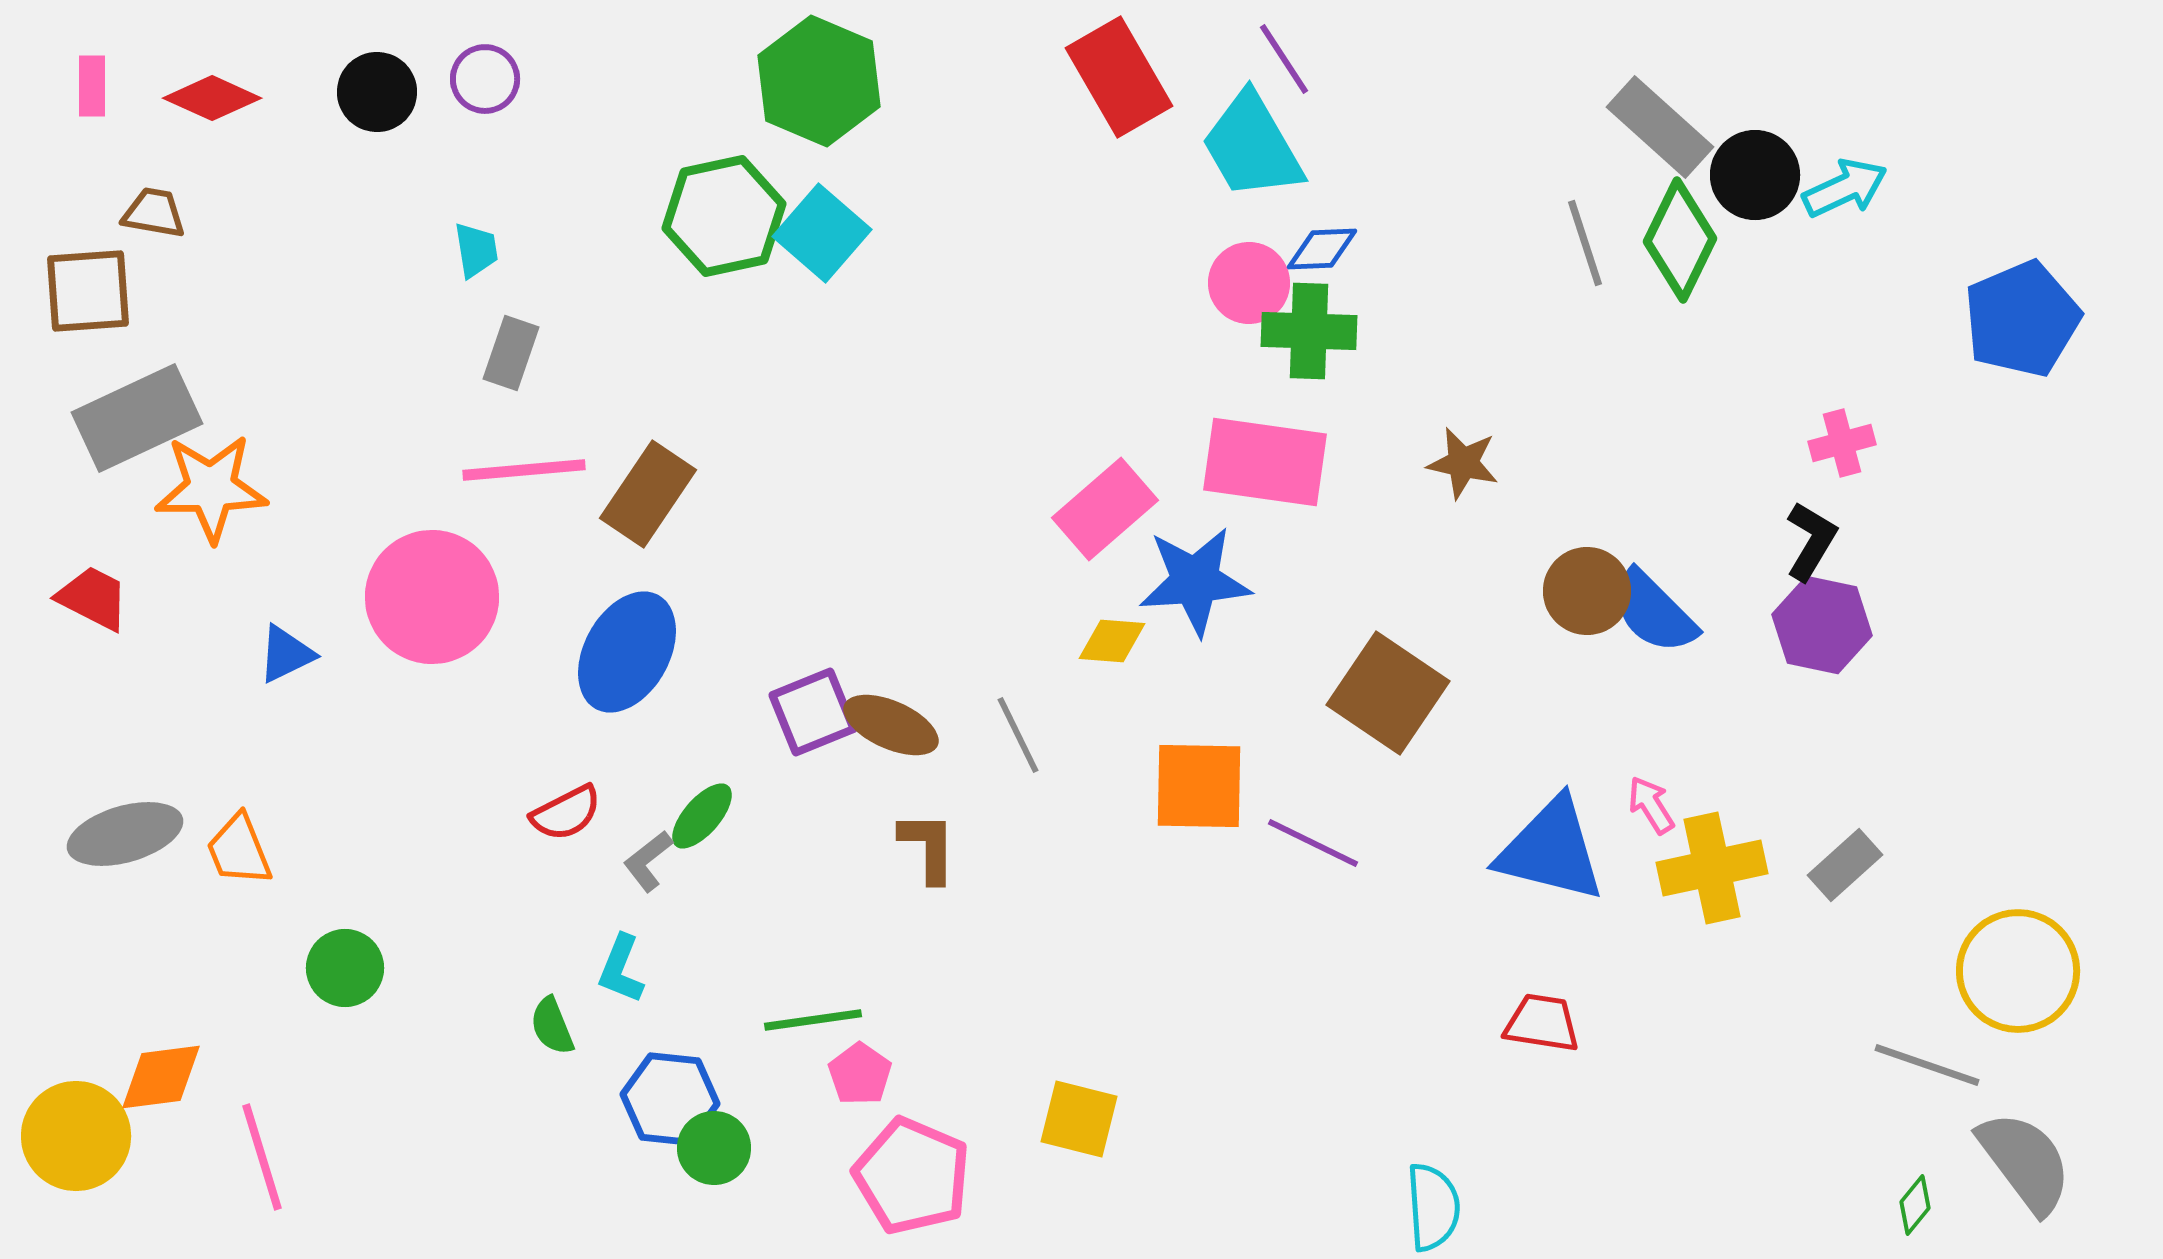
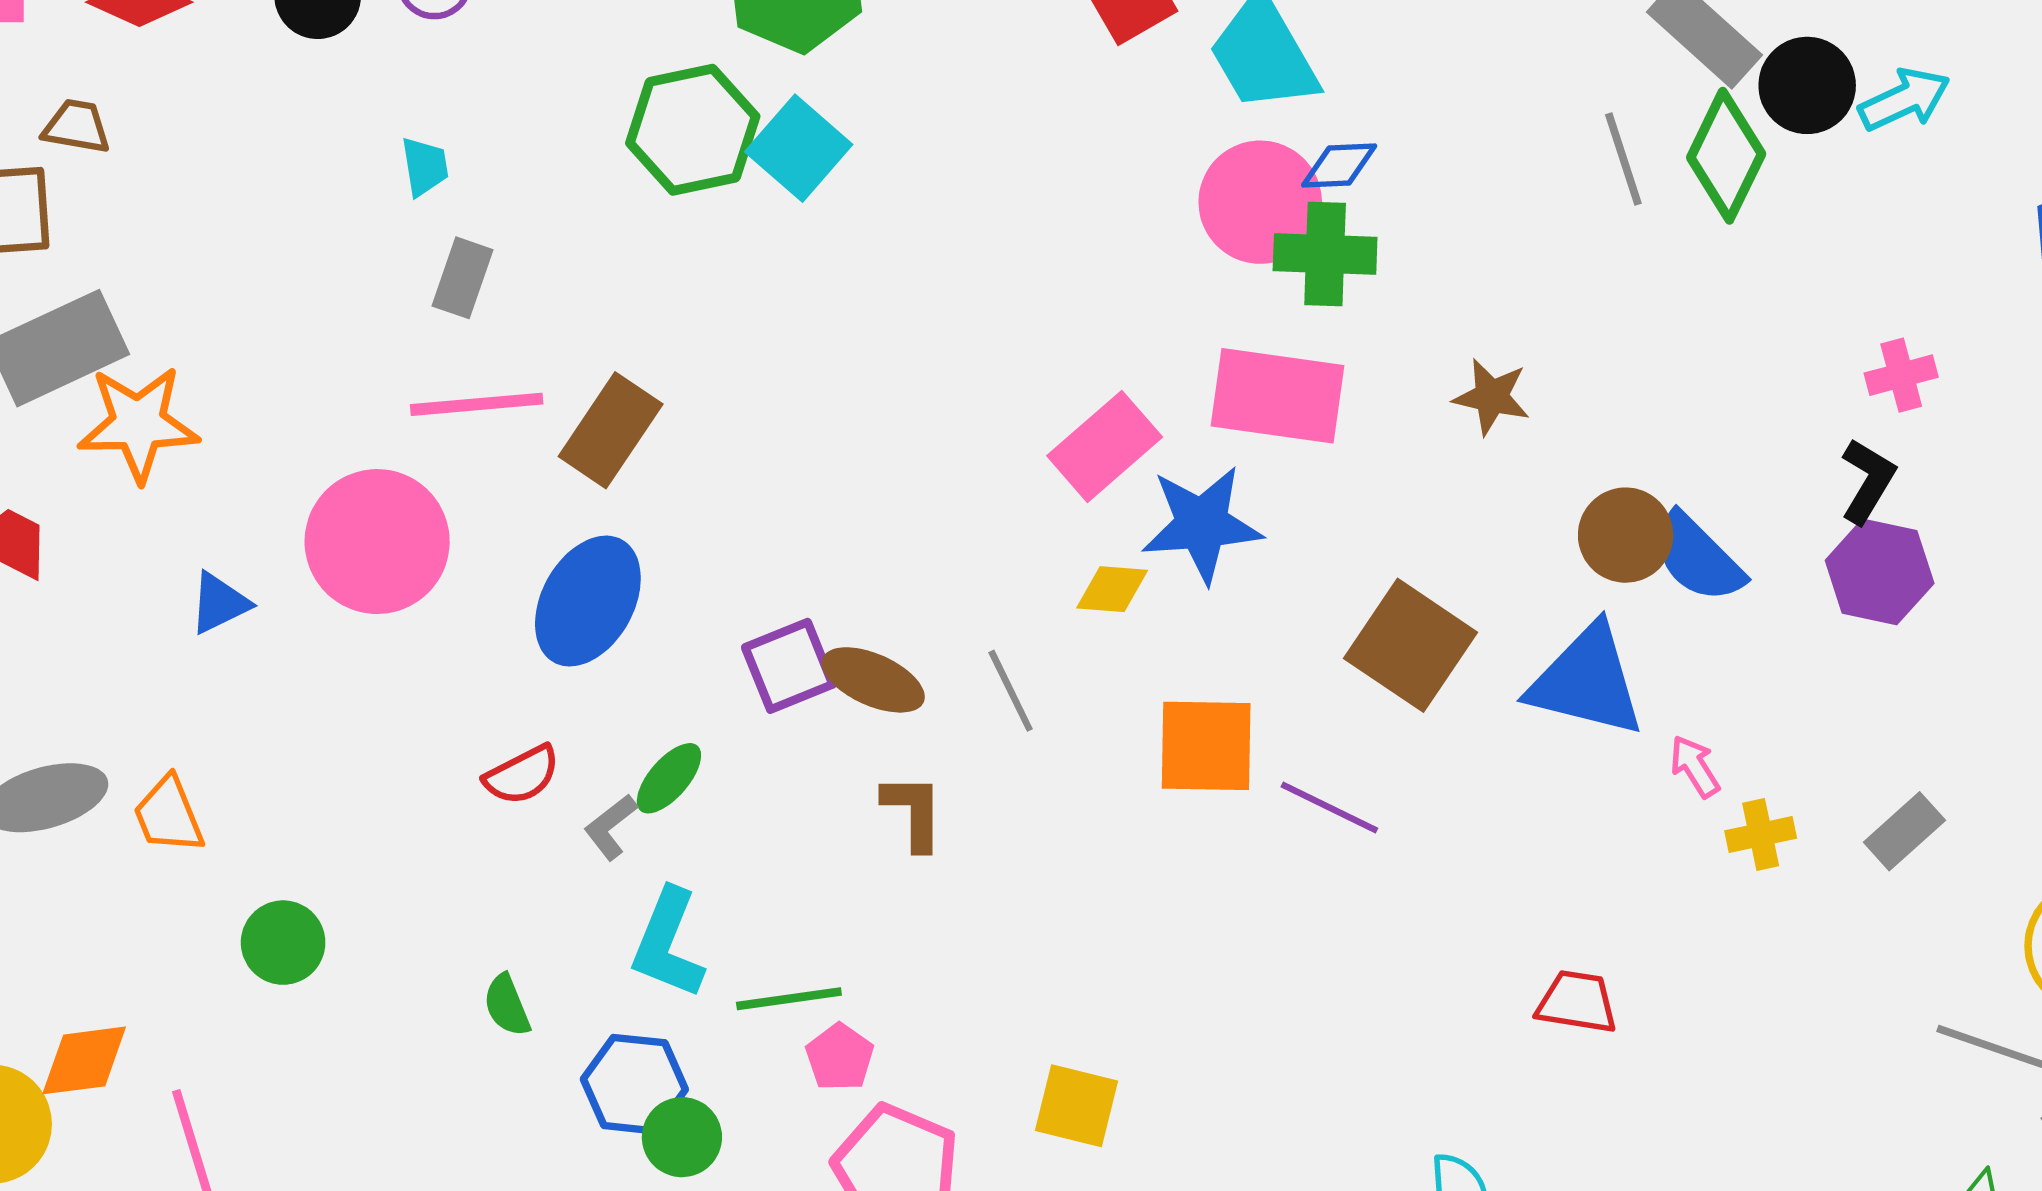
pink circle: (1249, 283) -> (1260, 202), size x1.4
blue triangle: (1551, 850) -> (1587, 681), moved
yellow cross: (1712, 868) -> (1761, 834), size x0.6
cyan L-shape: (621, 969) -> (668, 944), moved, size x1.5

